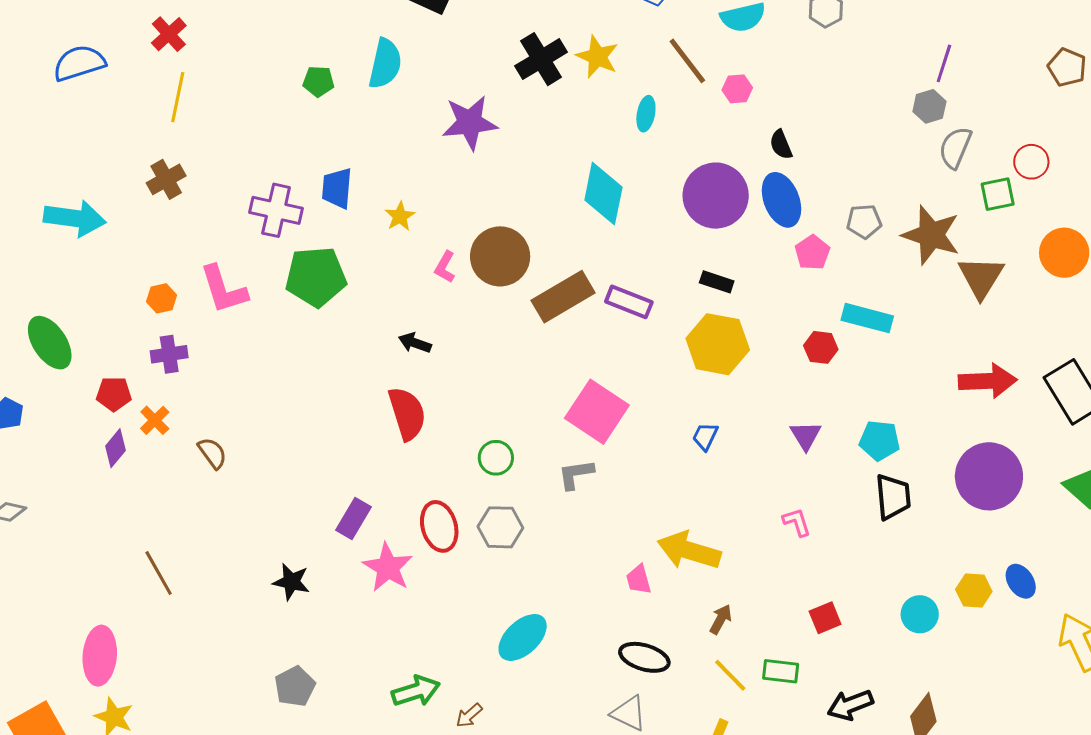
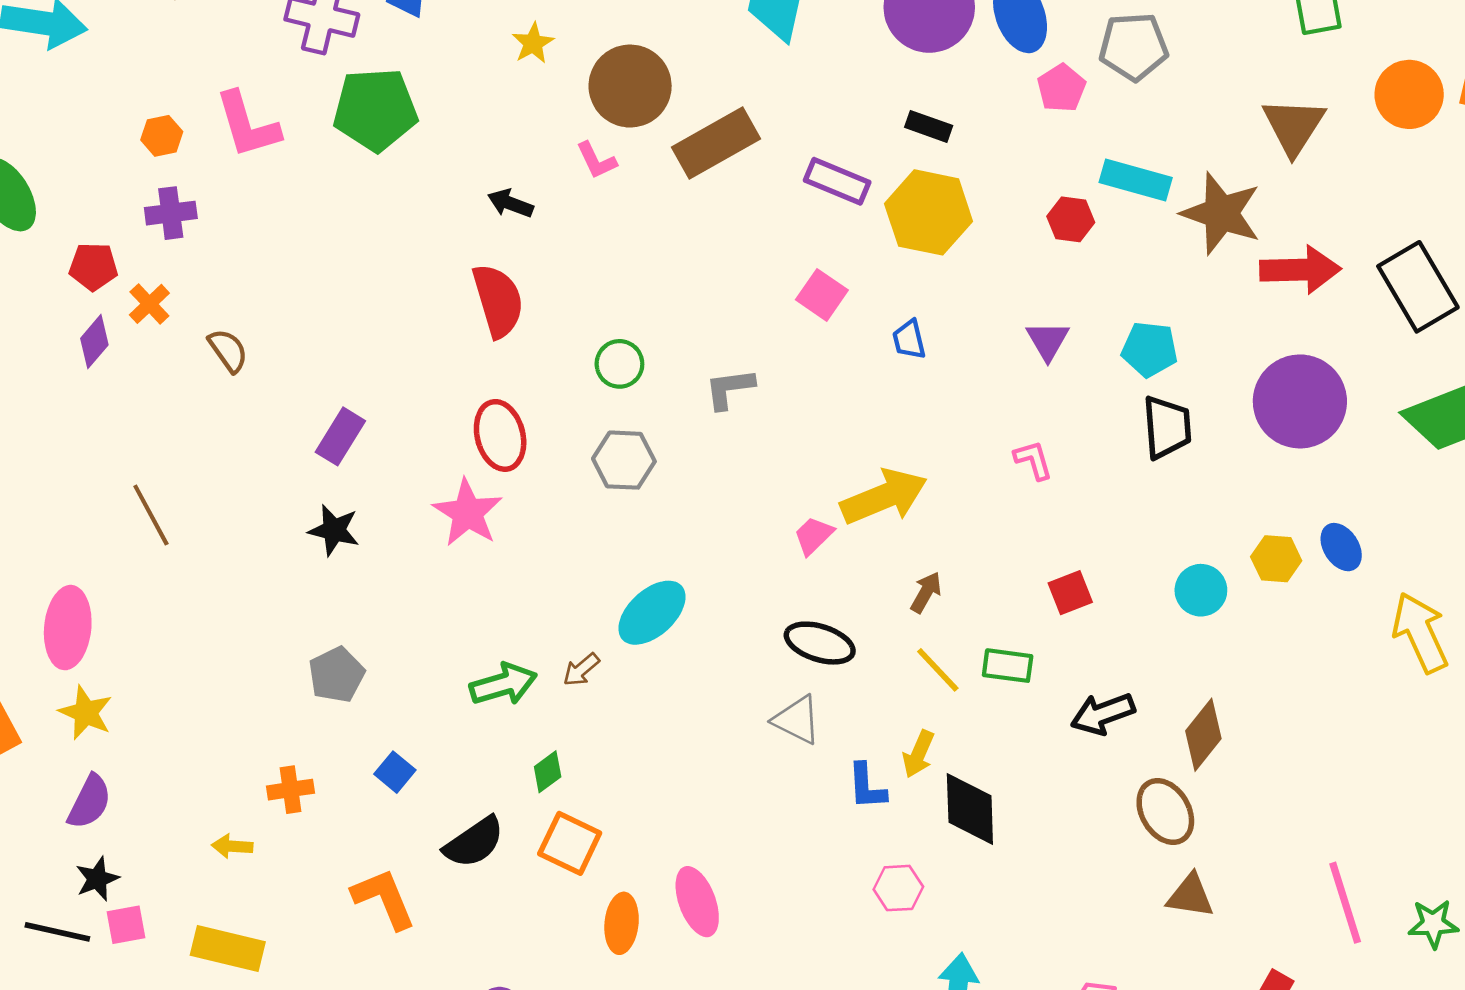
yellow star: (400, 216) -> (533, 43), moved
gray pentagon: (864, 222) -> (1133, 47), size x1.4
brown star: (931, 235) -> (1221, 213), moved
pink L-shape: (445, 267) -> (596, 160), moved, turned -56
purple rectangle: (629, 302) -> (837, 181), moved
pink square: (597, 412) -> (822, 295), moved, size x0.6
blue trapezoid: (705, 436) -> (909, 340), turned -40
purple rectangle: (354, 519) -> (340, 436), moved
red ellipse: (439, 526) -> (500, 435), moved
yellow arrow: (689, 551) -> (884, 497), turned 140
pink trapezoid: (639, 580) -> (814, 536), turned 60
brown arrow: (469, 715) -> (581, 670), moved

